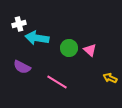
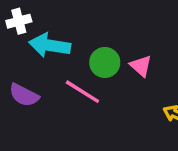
pink line: (57, 82) -> (82, 92), moved

